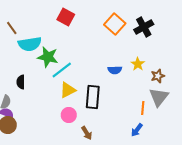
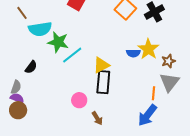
yellow star: (138, 64) -> (148, 49), size x1.5
blue semicircle: (115, 70) -> (133, 53), moved
black semicircle: (21, 82) -> (31, 67), turned -144
yellow triangle: (68, 90) -> (101, 65), moved
blue arrow: (137, 130) -> (147, 115), size x1.6

